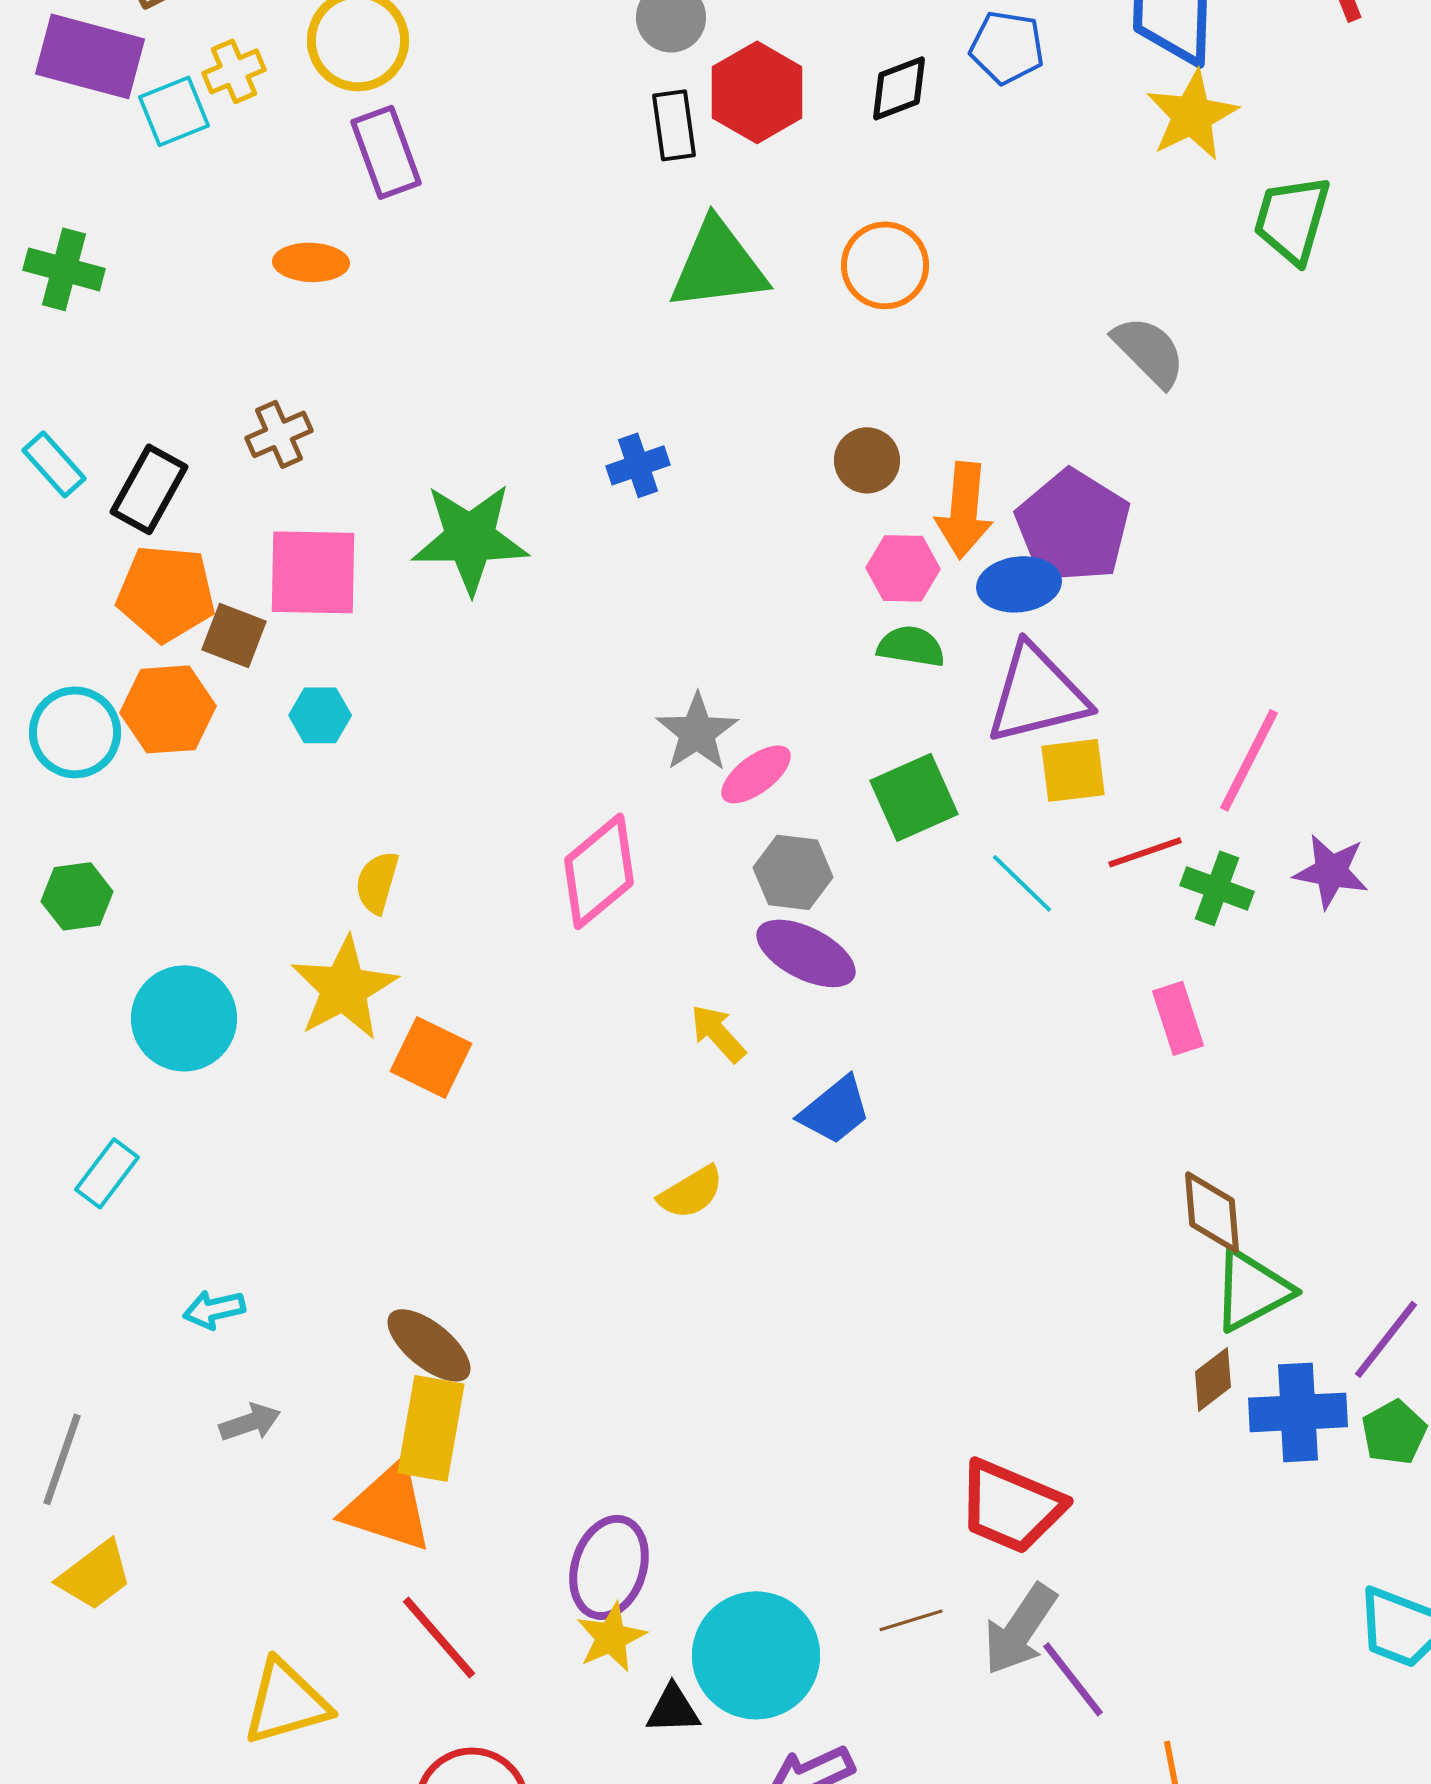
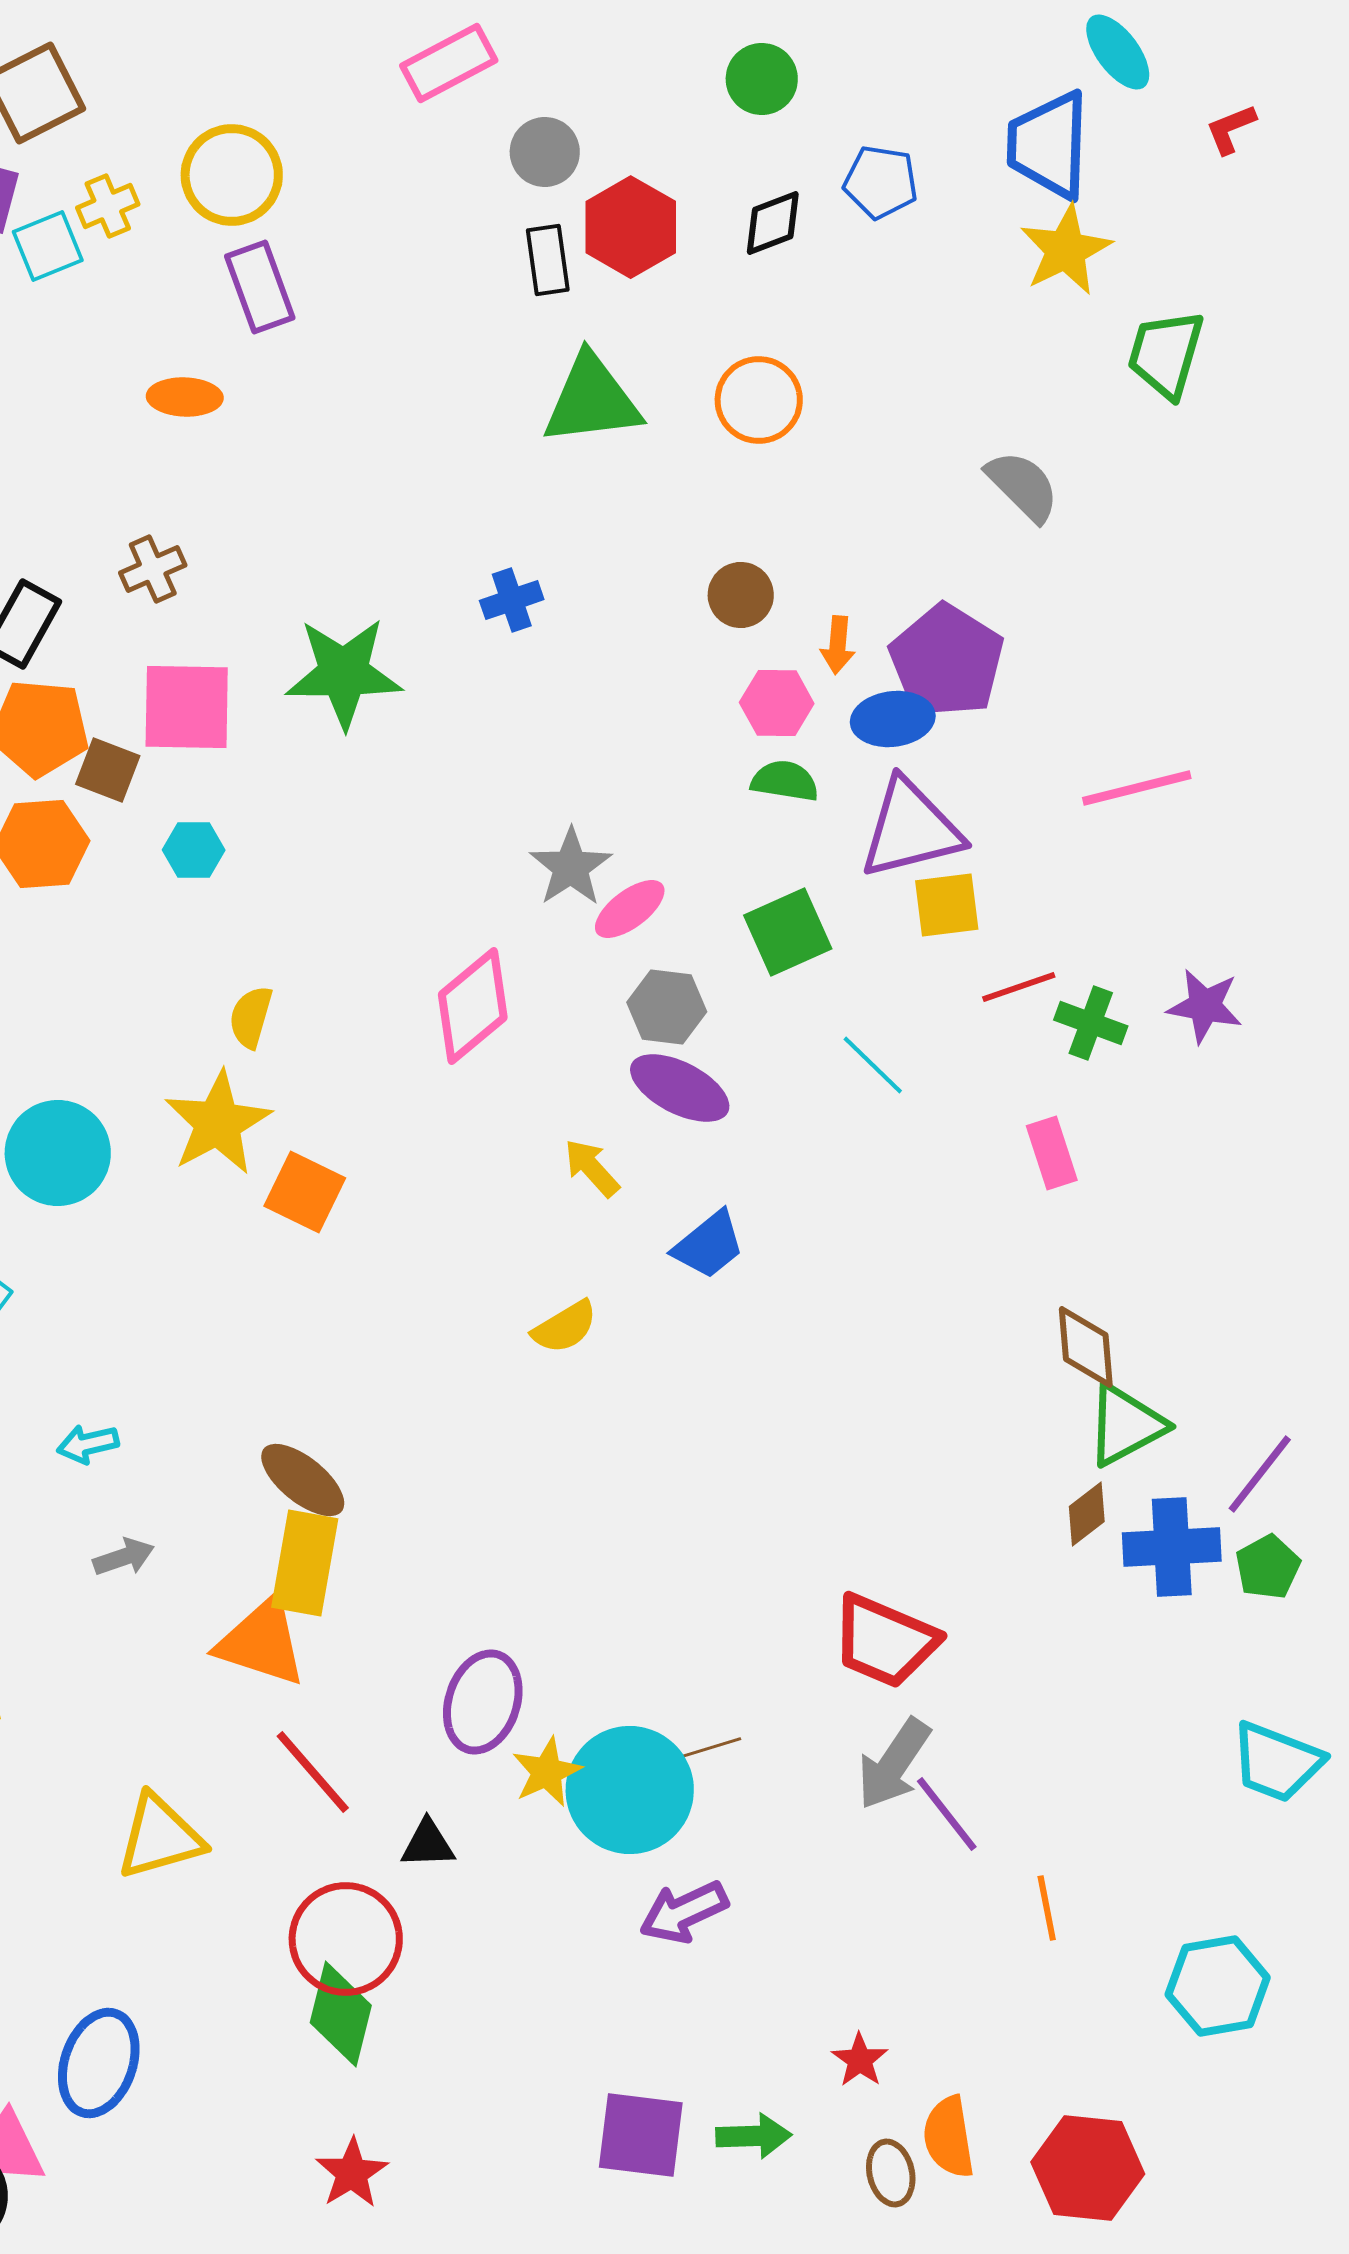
orange arrow: (964, 510) -> (838, 645), size x0.6
pink line: (1249, 760) -> (1137, 788), moved, turned 49
cyan line: (1022, 883) -> (873, 1065), moved
brown line: (911, 1620) -> (710, 1748), moved
yellow star: (611, 1637) -> (547, 1772), moved
black triangle: (673, 1709) -> (428, 1844), moved

